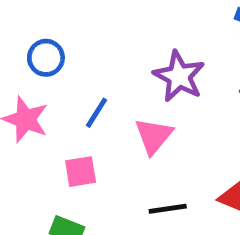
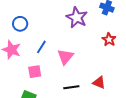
purple star: (179, 76) -> (77, 17), moved

